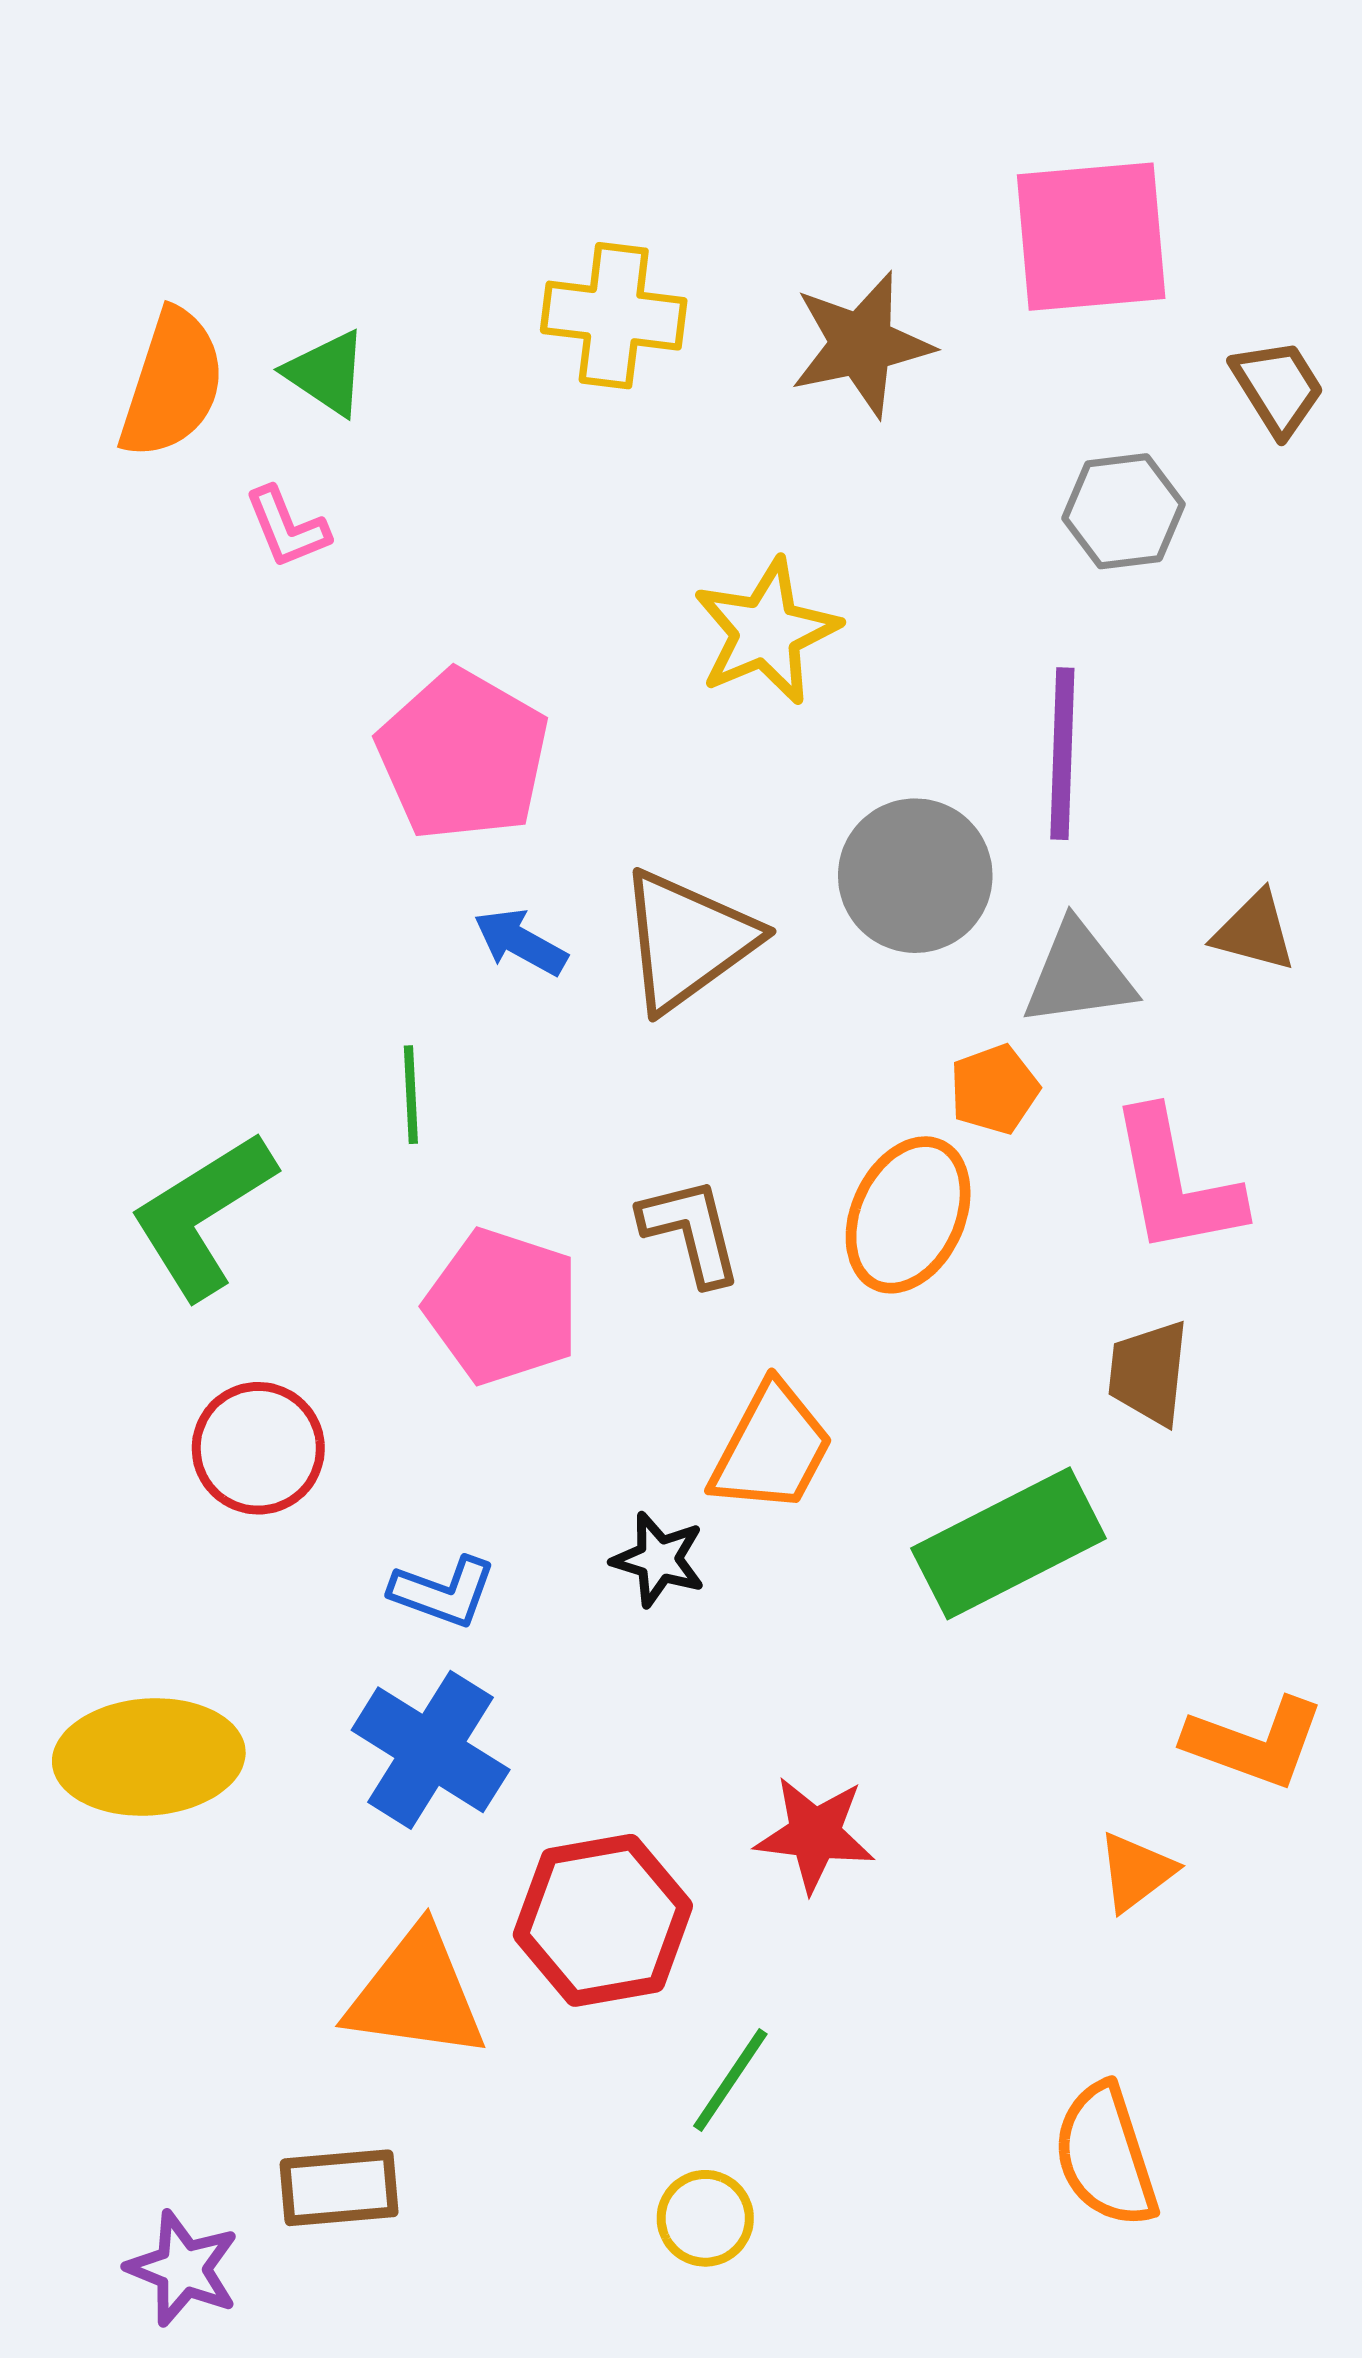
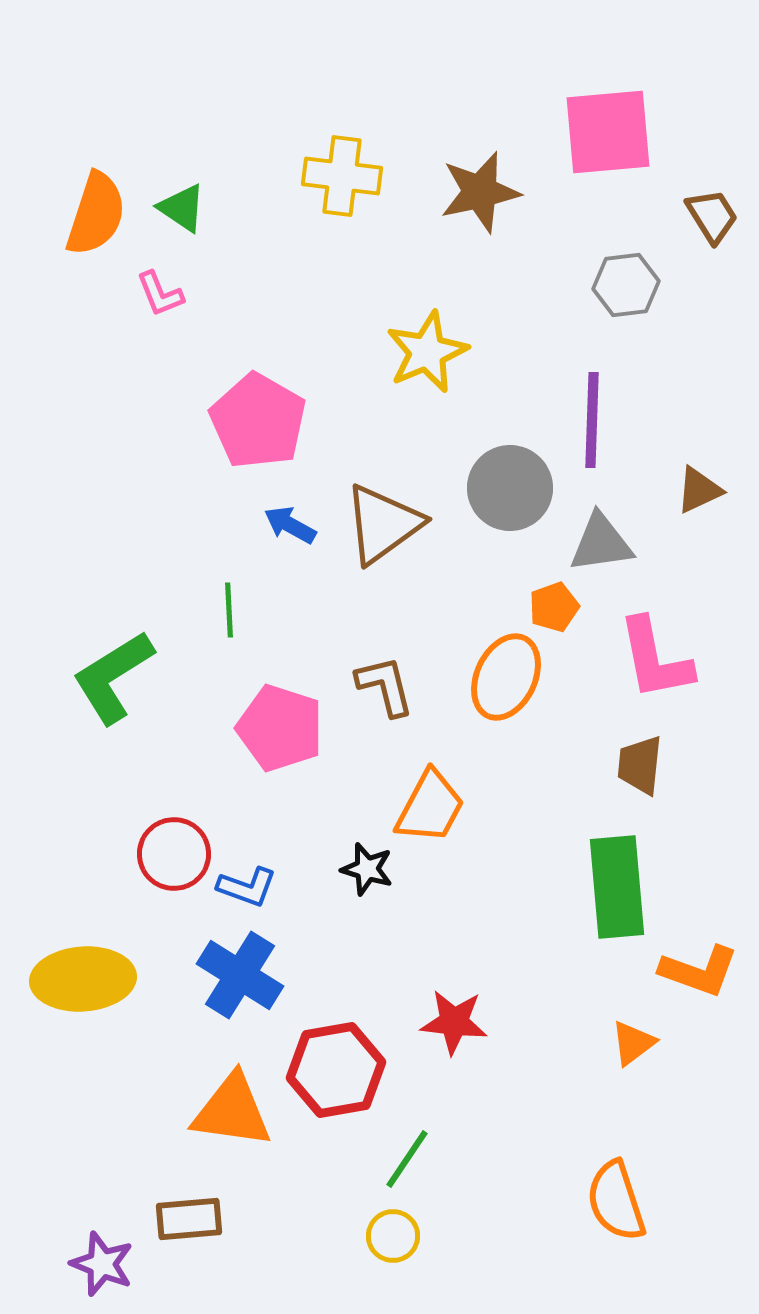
brown triangle: (1255, 931) -> (699, 490), moved, turned -40
red circle: (258, 1448) -> (174, 854), moved
green rectangle: (1009, 1543) -> (617, 887), moved, turned -68

